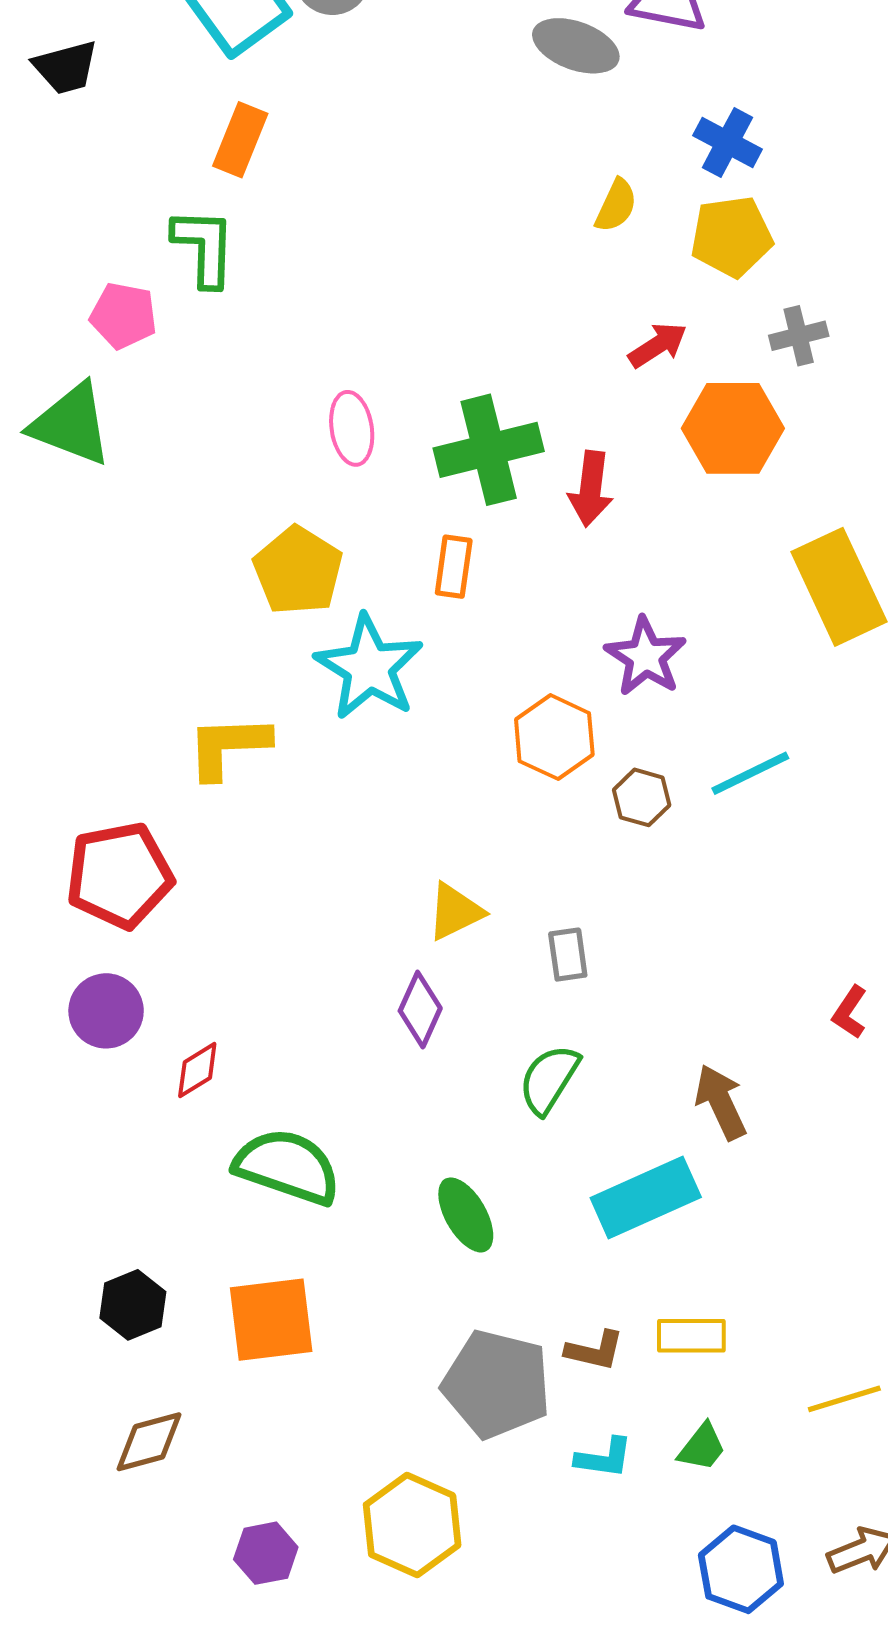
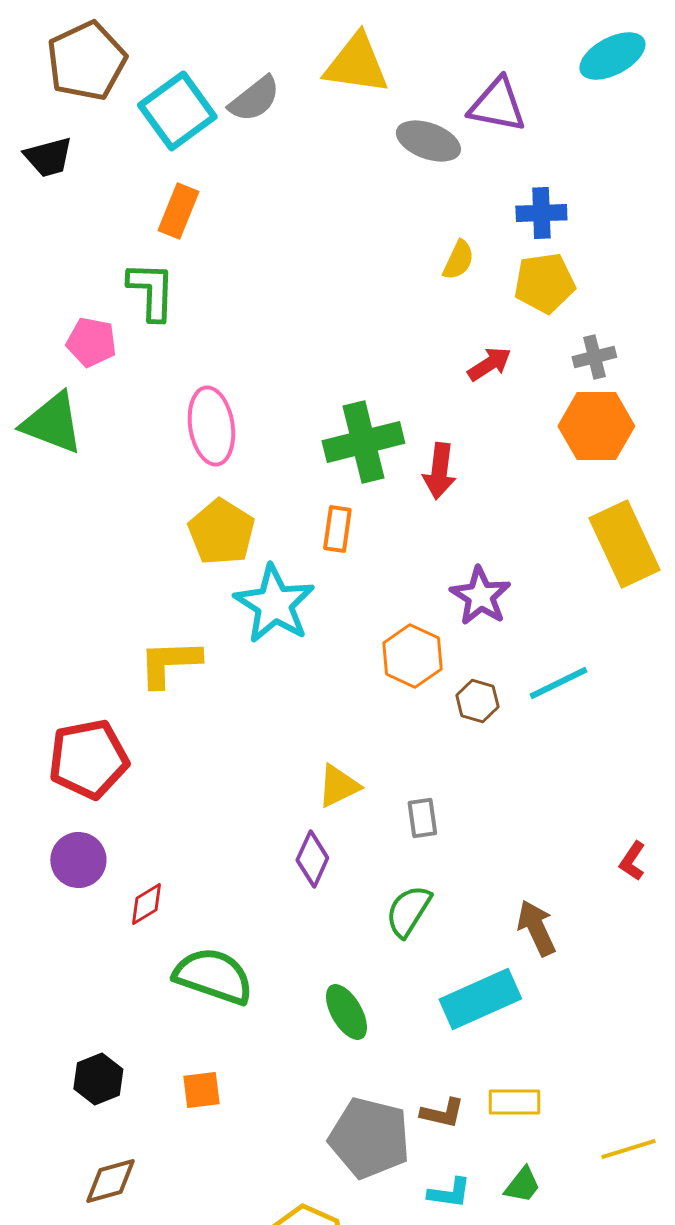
blue cross: (728, 142) -> (541, 213), turned -30
pink ellipse: (352, 428) -> (211, 426), moved, size x1.4
orange hexagon: (733, 428) -> (596, 426), moved
orange square: (271, 1320) -> (201, 1090), size x0.6

